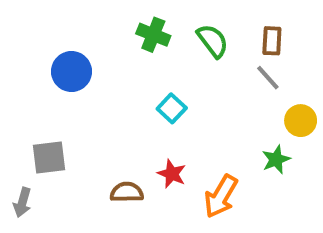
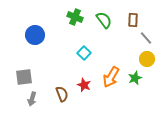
gray line: (268, 78) -> (146, 38), moved
brown semicircle: (127, 192) -> (62, 94), turned 70
orange arrow: (221, 196) -> (111, 77), moved
gray arrow: (22, 202) -> (32, 99), moved

